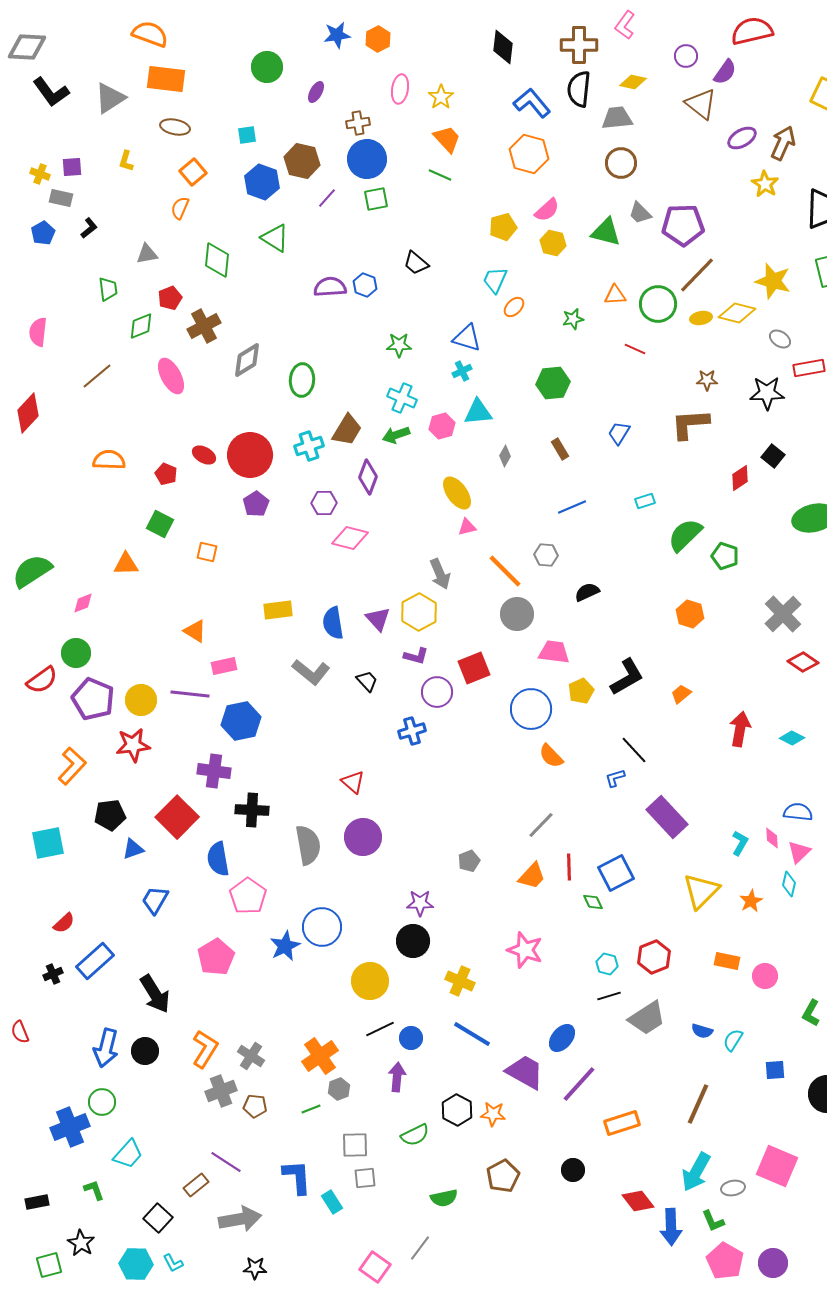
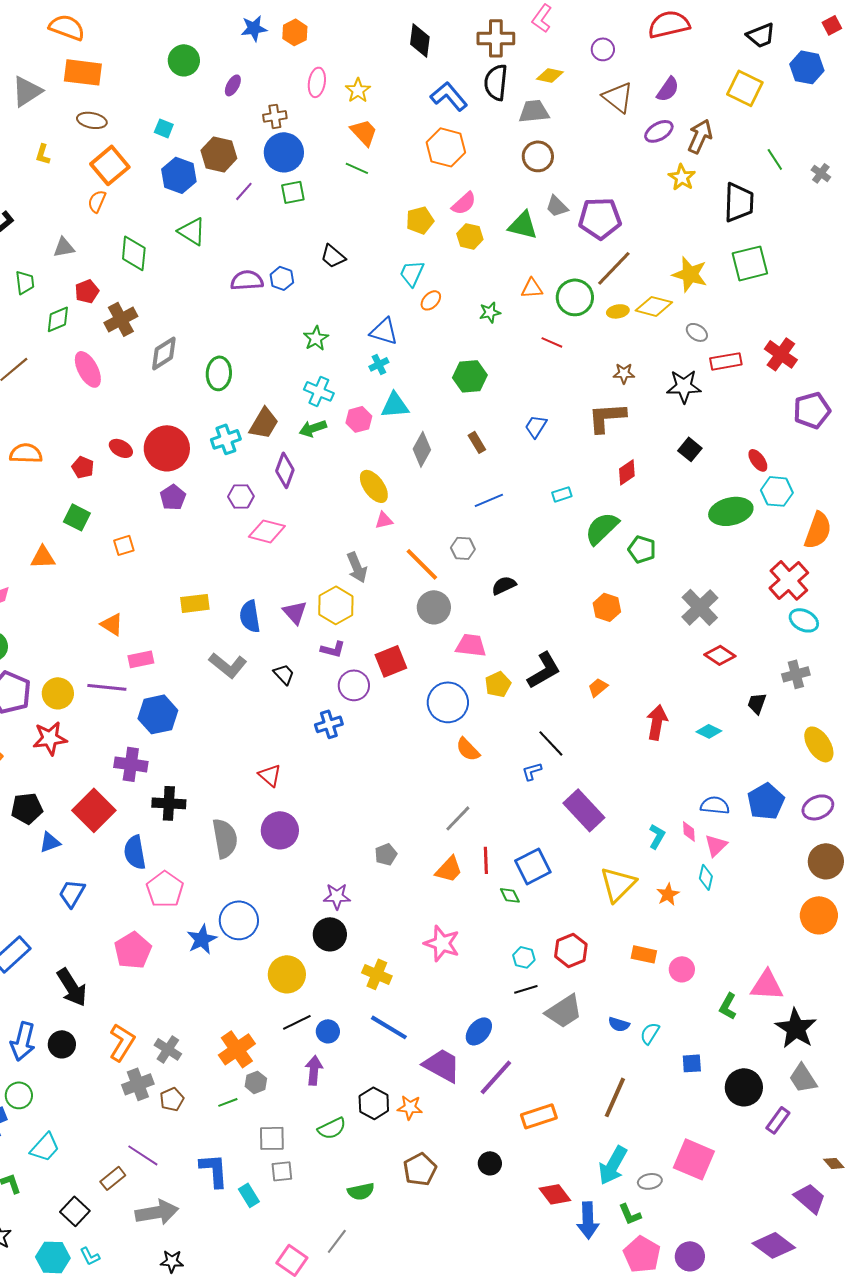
purple semicircle: (725, 72) -> (668, 89), moved
cyan square: (247, 135) -> (164, 128), turned 30
orange square: (193, 172) -> (110, 165), size x1.4
green star: (399, 345) -> (316, 338), turned -30
gray diamond: (505, 456) -> (422, 449), size x1.6
red diamond: (740, 478) -> (627, 472), moved
orange square: (207, 552) -> (124, 545), turned -30
brown pentagon: (255, 1106) -> (172, 1099), turned -30

